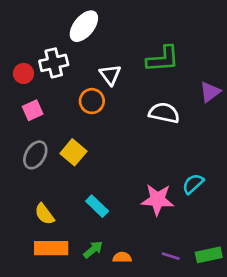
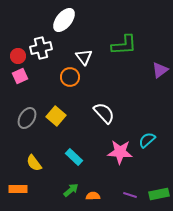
pink square: (33, 110) -> (20, 76), moved
white semicircle: (164, 113) -> (104, 113), moved, turned 35
orange rectangle: (51, 248) -> (18, 189), moved, size x0.7

